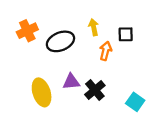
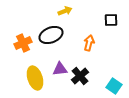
yellow arrow: (94, 27) -> (65, 11), moved, turned 80
orange cross: (27, 31) -> (23, 43), moved
black square: (126, 34) -> (111, 20), moved

